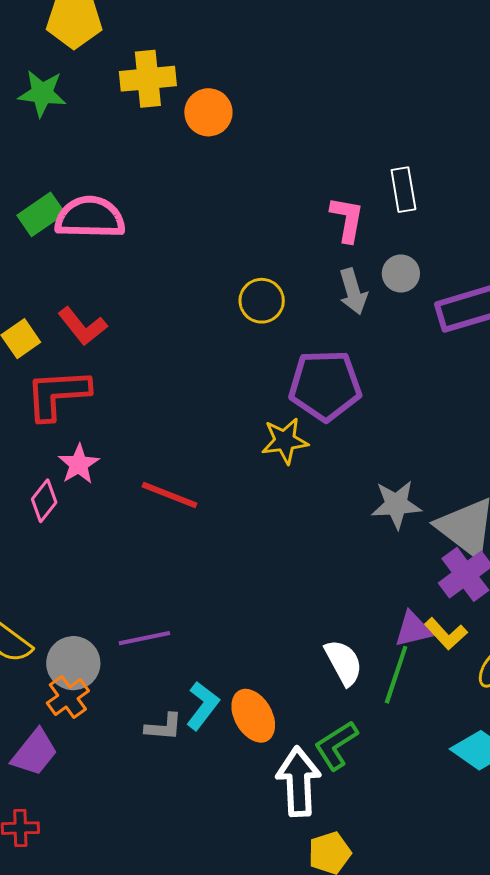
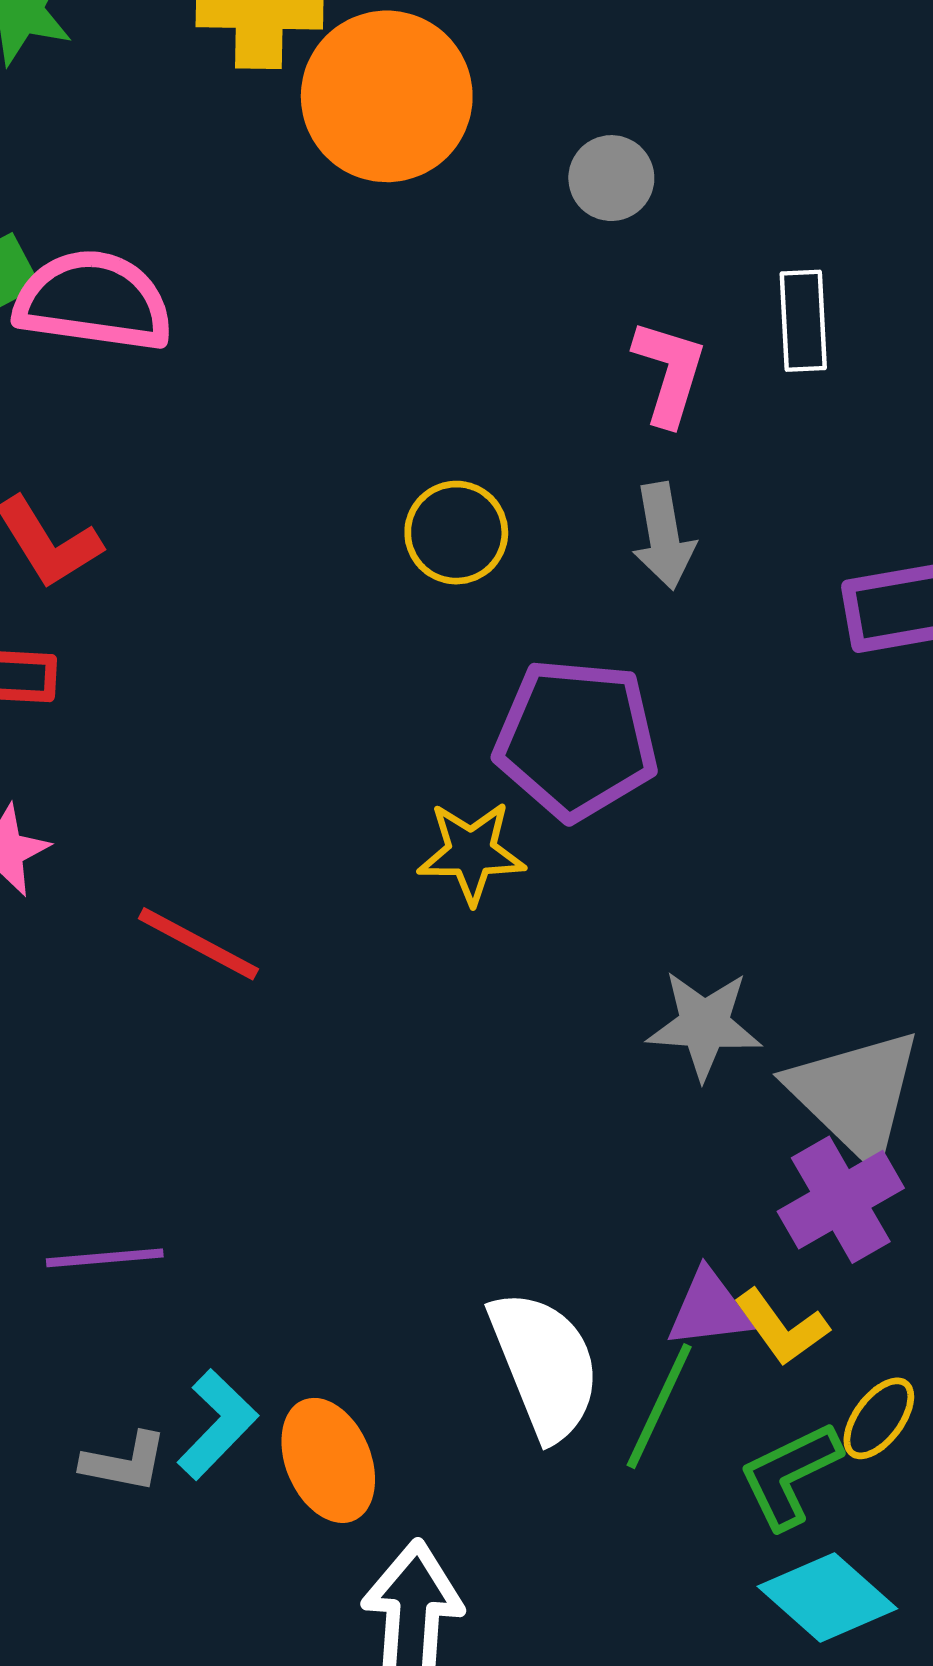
orange circle: (208, 112) -> (387, 96), size x1.6
gray circle: (401, 274) -> (611, 178), moved
white semicircle: (344, 662) -> (545, 1365), size x1.4
green L-shape: (336, 745) -> (790, 1475), moved

